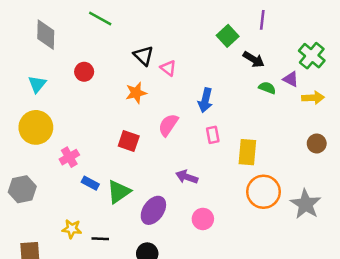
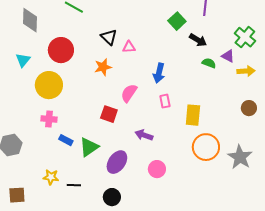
pink triangle: (168, 68) -> (129, 47), turned -40
red circle: (84, 72) -> (61, 50), size x1.6
yellow circle: (36, 127) -> (49, 85), moved
red square: (129, 141) -> (109, 114), moved
pink cross: (69, 157) -> (49, 119), turned 35

